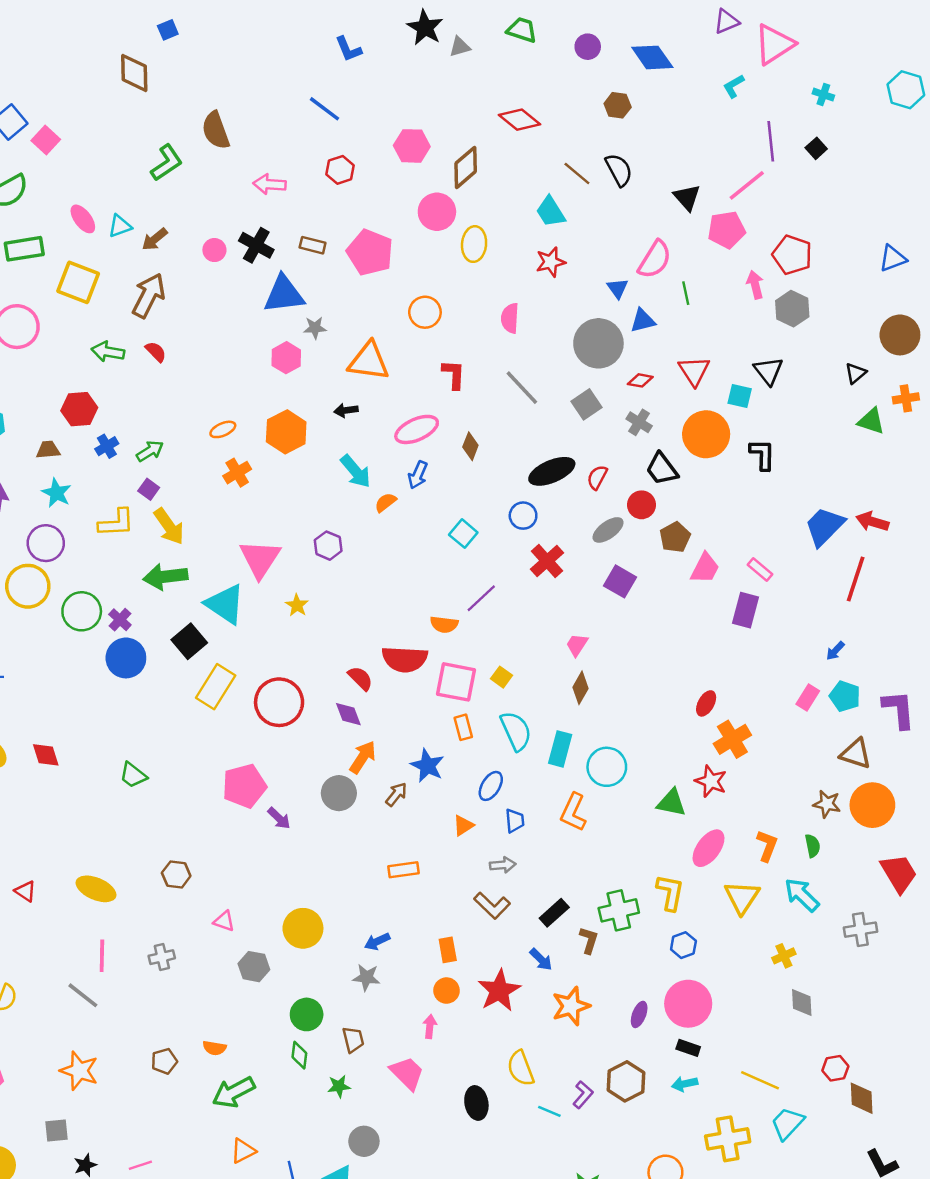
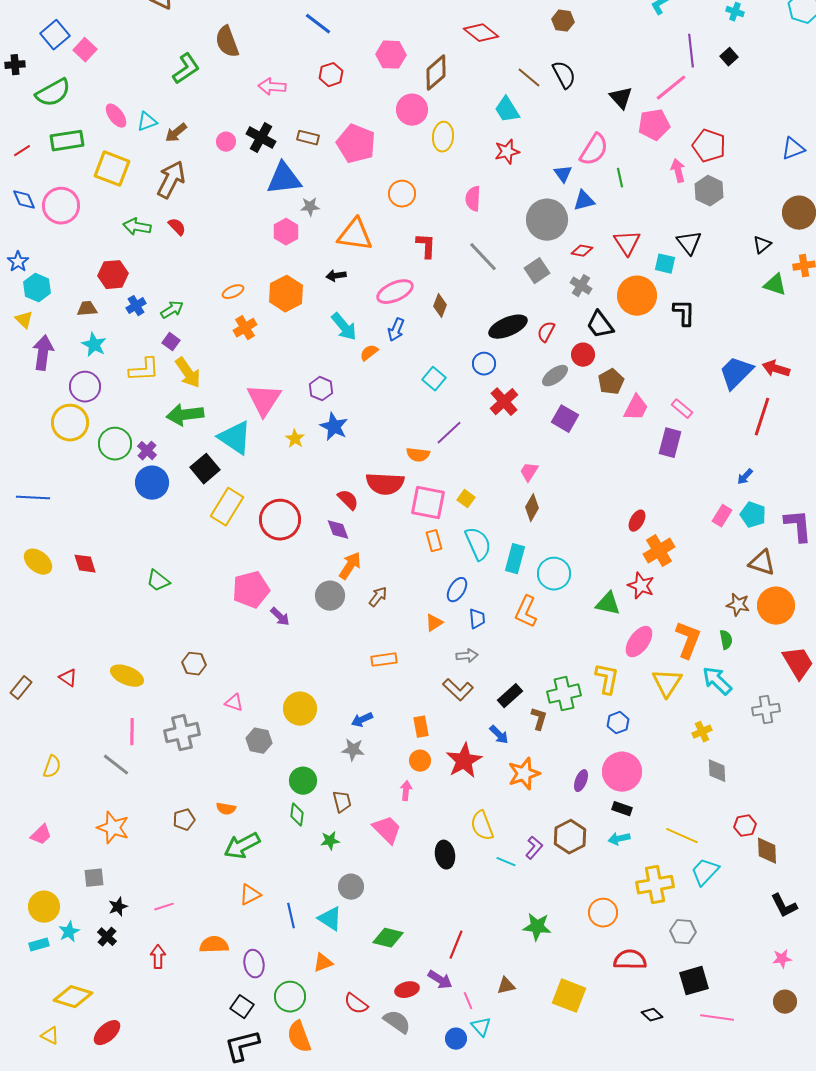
blue star: (427, 766) -> (334, 427), moved
orange L-shape: (767, 846) -> (688, 640), size x1.4
gray cross: (162, 957) -> (182, 733), size x1.6

